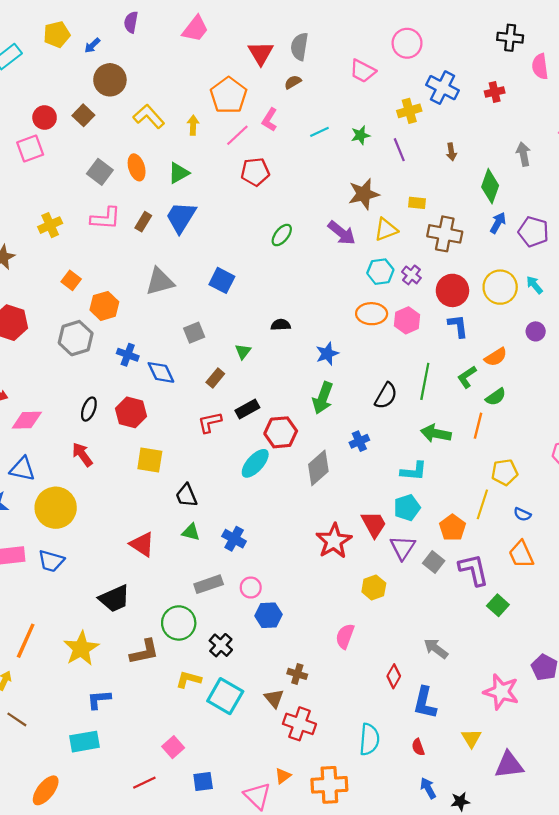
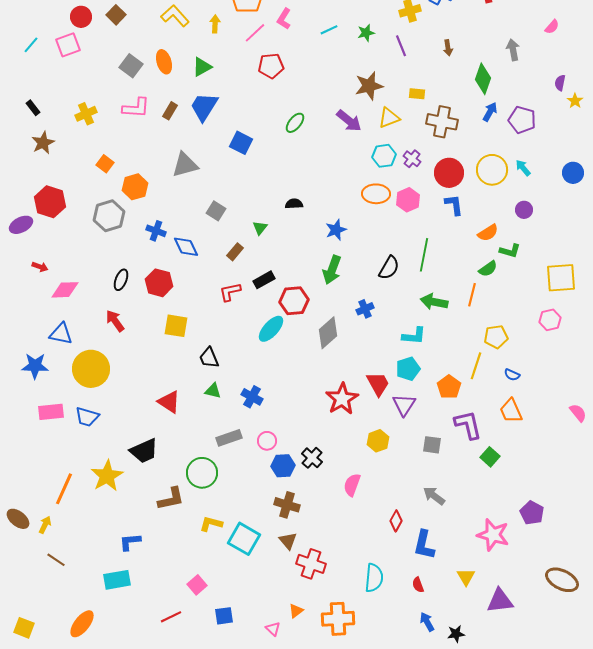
blue square: (222, 280) -> (241, 143), moved
gray square: (194, 333) -> (216, 211), turned -36
green L-shape: (467, 377) -> (510, 251), moved, turned -130
gray square: (434, 562) -> (432, 445), moved, turned -30
black cross: (221, 645) -> (312, 458), moved
yellow star: (81, 648) -> (107, 476), moved
brown cross: (297, 674) -> (287, 505), moved, size x1.4
pink triangle: (257, 796) -> (273, 629), size x0.6

